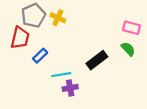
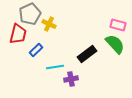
yellow cross: (58, 18) -> (49, 24), moved
green semicircle: (128, 49) -> (115, 44), size x1.5
purple cross: (70, 88) -> (71, 79), moved

